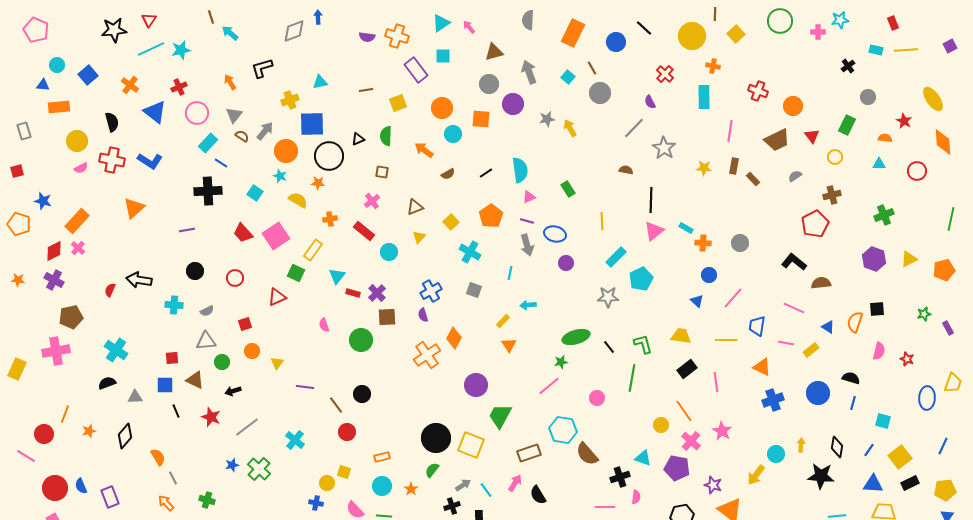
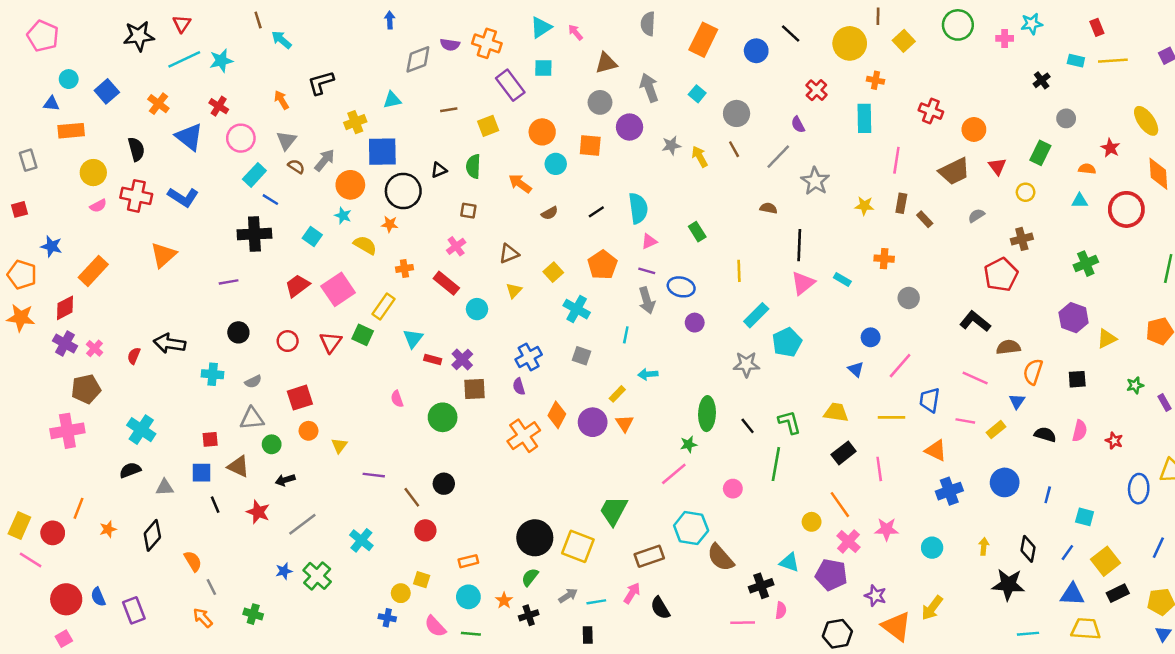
gray diamond: (294, 31) -> (418, 59), moved
brown line: (592, 68) -> (734, 149), moved
red cross: (179, 87) -> (219, 106), turned -35
red circle: (917, 171) -> (1126, 209), size x1.5
red trapezoid: (243, 233) -> (297, 286), turned 95
orange cross: (703, 243) -> (884, 259), moved
pink cross: (78, 248) -> (95, 348), moved
yellow triangle: (909, 259) -> (1107, 339), moved
orange star: (18, 280) -> (21, 318), moved, size x1.6
red triangle: (277, 297) -> (331, 342), moved, turned -30
orange semicircle: (855, 322) -> (1033, 372), moved
red square: (245, 324) -> (300, 398), size x1.5
blue triangle: (828, 327) -> (1017, 401), turned 32
green ellipse: (576, 337) -> (707, 414), turned -72
yellow rectangle: (17, 369) -> (19, 526), moved
black semicircle: (851, 378) -> (1045, 434), moved
purple circle: (476, 385) -> (593, 422), moved
pink star: (722, 431) -> (887, 529), turned -30
cyan circle: (776, 454) -> (932, 548), moved
yellow arrow: (756, 475) -> (932, 608), moved
cyan line: (486, 490) -> (596, 602), turned -63
black cross: (452, 506) -> (529, 615), moved

